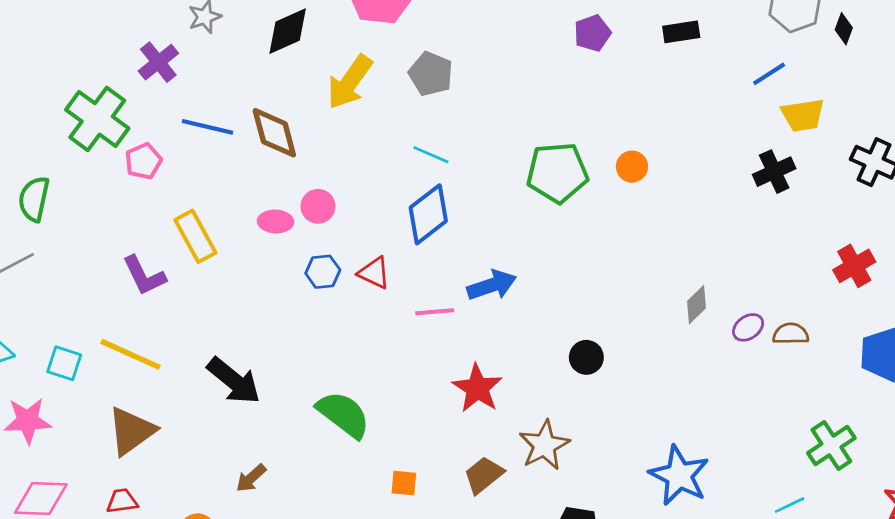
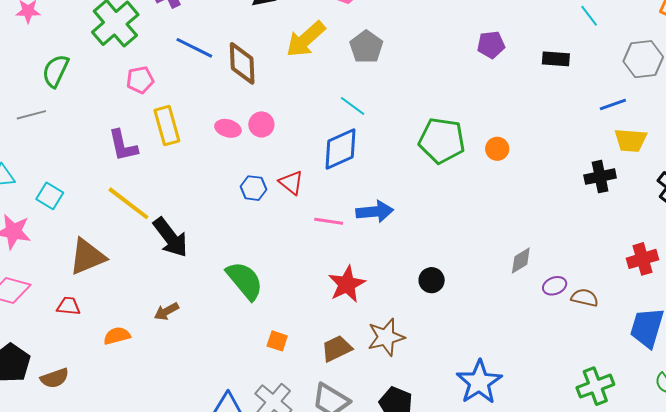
pink pentagon: (143, 161) -> (140, 80), moved
blue hexagon: (323, 272) -> (253, 188), moved
yellow line: (130, 354) -> (128, 203), moved

